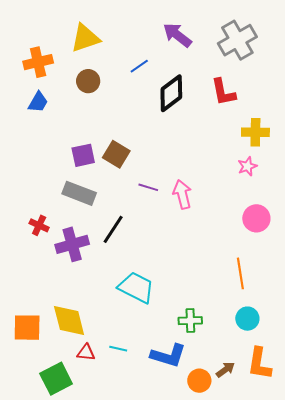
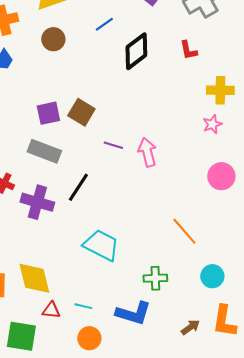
red L-shape: (223, 92) -> (188, 50), size x0.7
purple cross: (72, 244) -> (37, 202), turned 32
orange line: (240, 273) -> (184, 231), moved, turned -32
green square: (56, 379) -> (21, 336), turned 36
orange circle: (199, 381) -> (89, 338), moved

